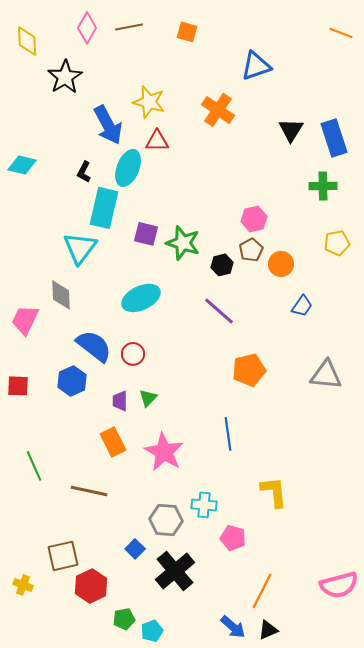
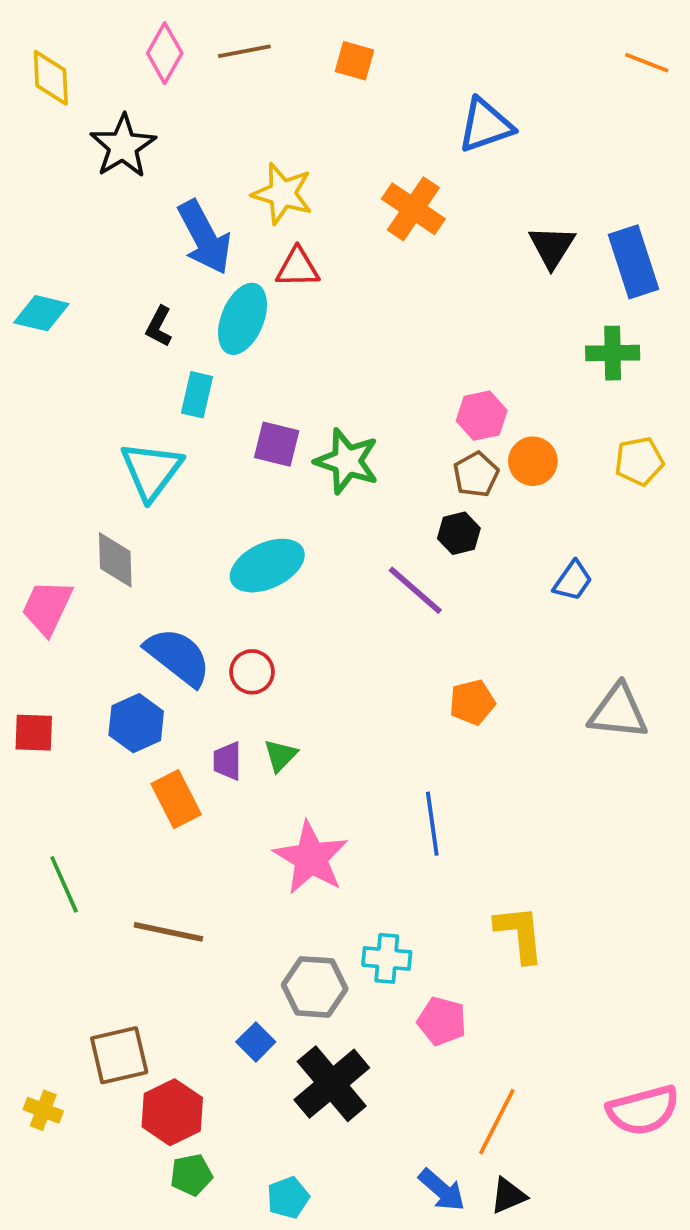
cyan rectangle: (104, 208) -> (197, 395), size x0.6
orange circle: (281, 264) -> (533, 461), moved
black hexagon: (222, 265) -> (459, 533), moved
orange pentagon: (249, 370) -> (472, 702), size x0.7
orange rectangle: (113, 442) -> (176, 799), moved
green pentagon: (124, 619) -> (191, 1175), moved

